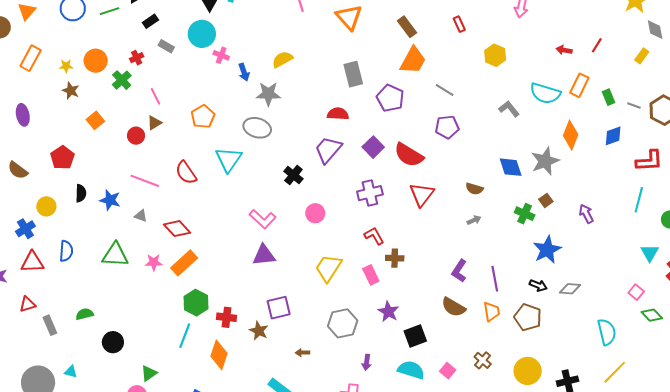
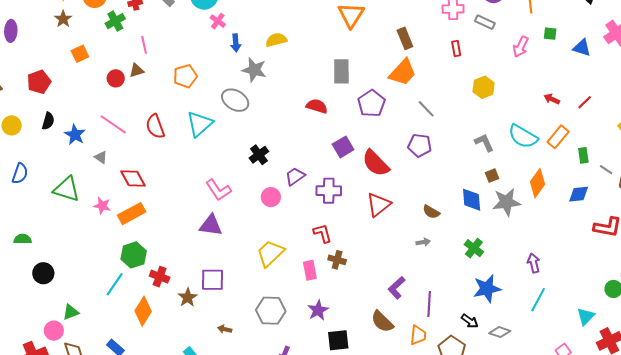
purple trapezoid: (328, 150) -> (295, 176), moved, size x0.7
brown square: (546, 200) -> (492, 176), moved
cyan line: (639, 200) -> (538, 300), moved

